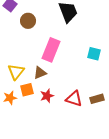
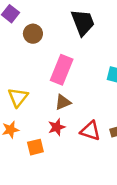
brown triangle: (40, 73) -> (63, 102), moved
orange square: (27, 90) -> (35, 147), moved

